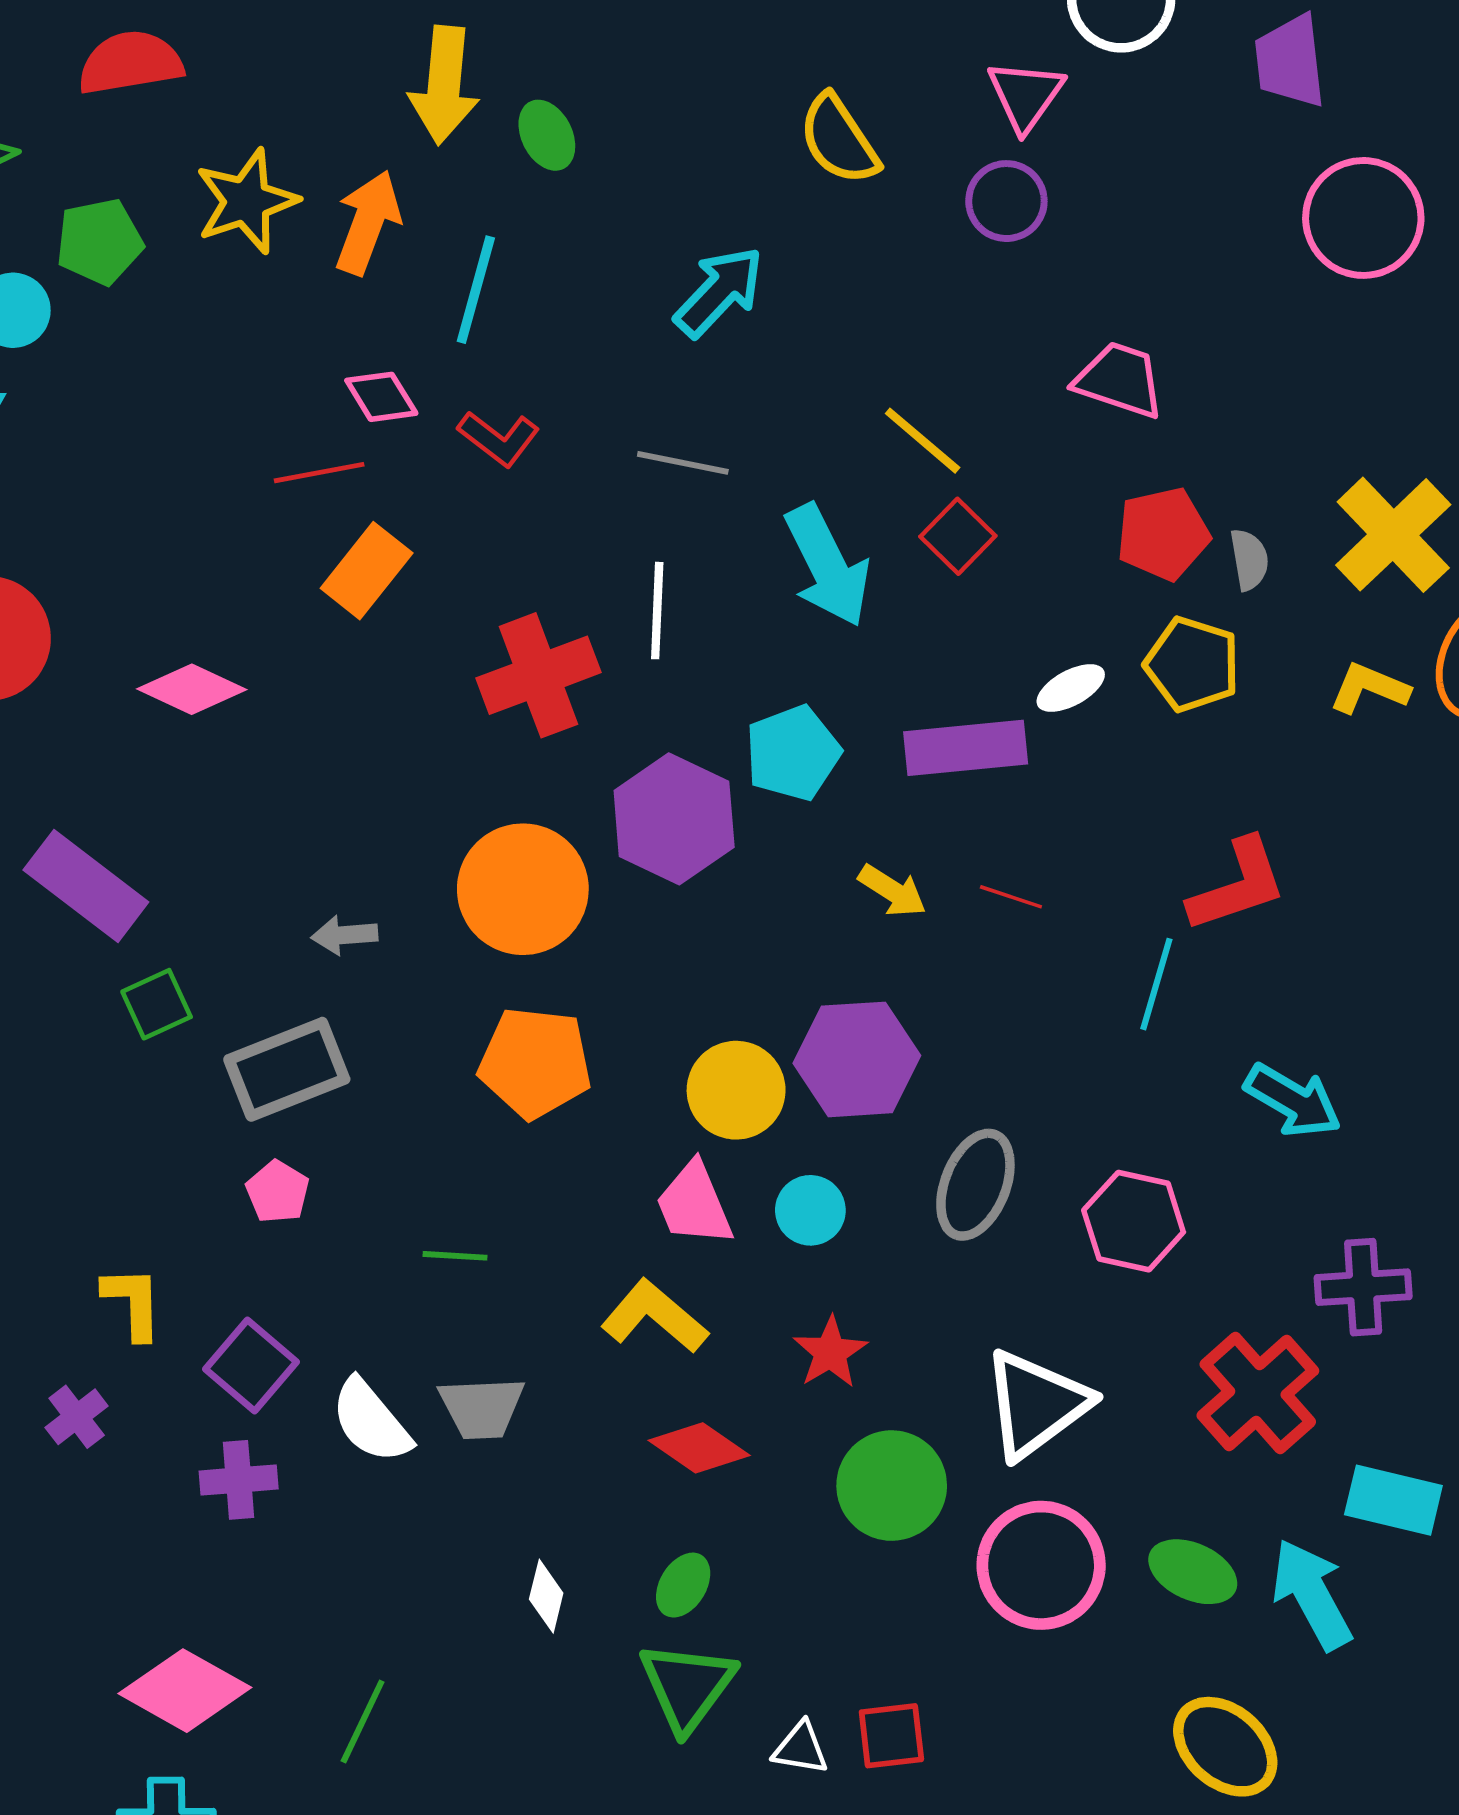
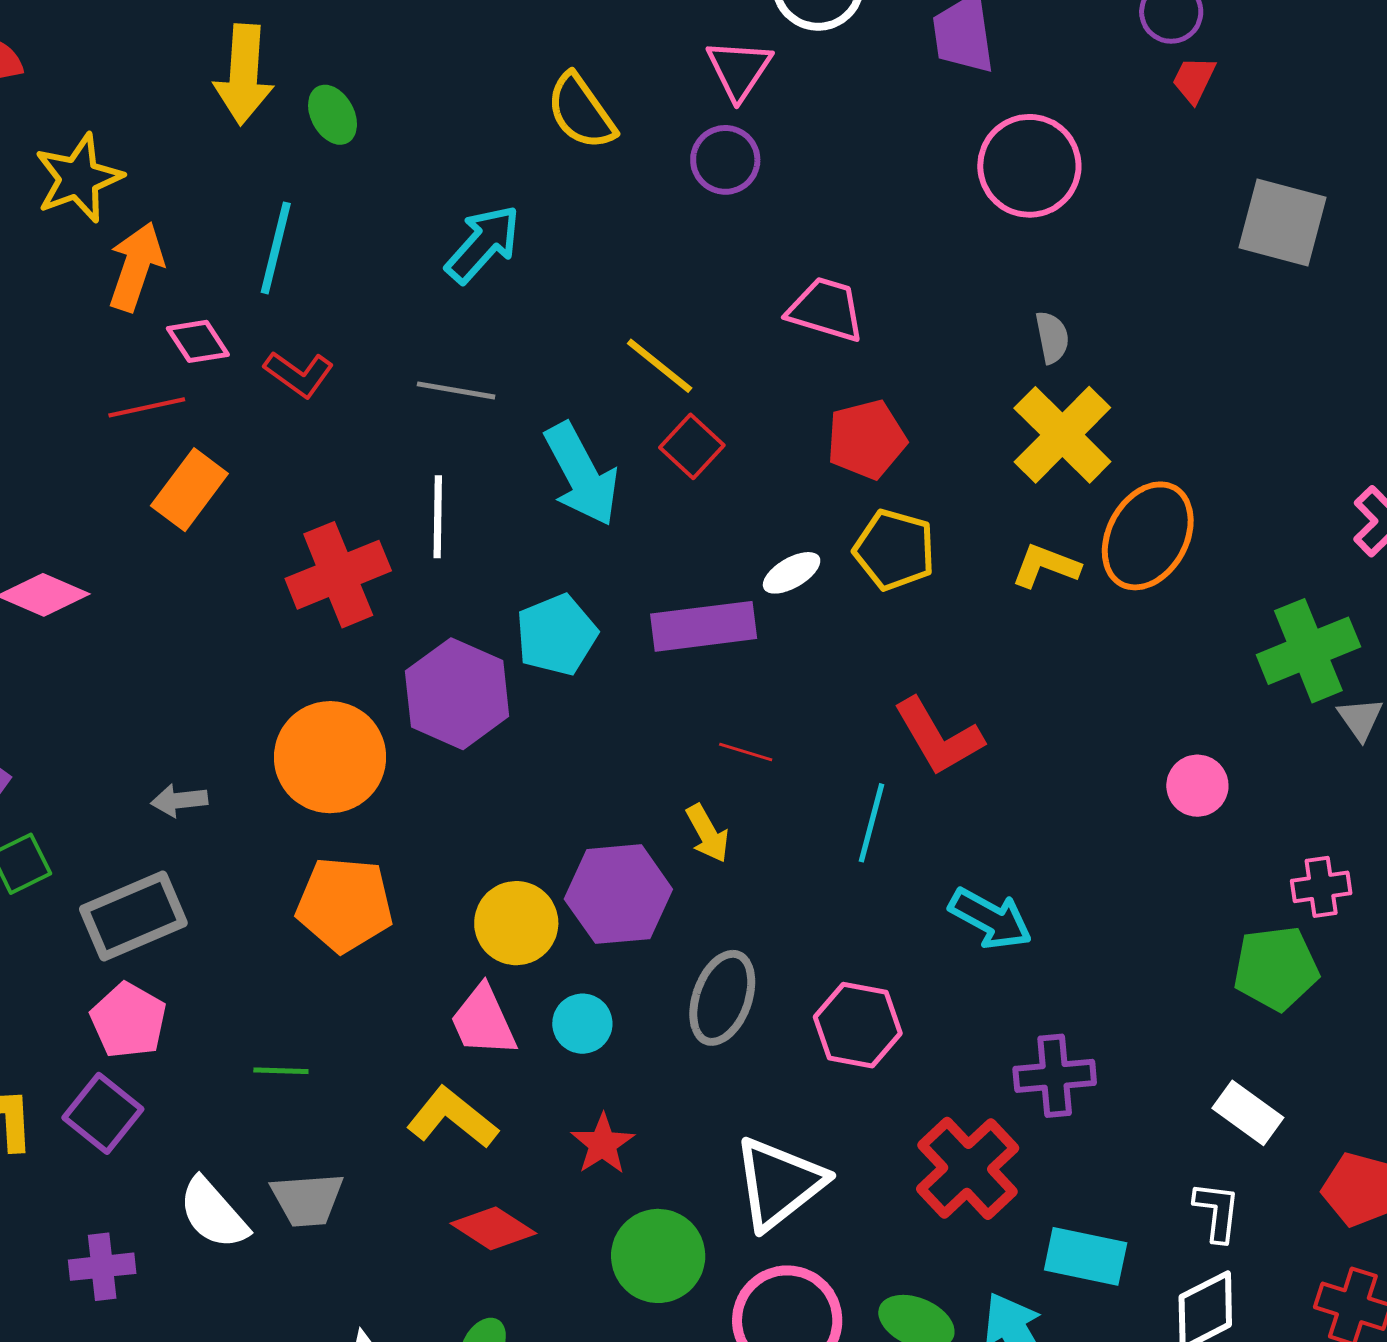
orange arrow: (368, 222) -> (136, 267), moved
gray semicircle: (1249, 560) -> (1052, 337), moved
red L-shape: (1238, 885) -> (938, 737), turned 80
yellow arrow: (892, 891) -> (708, 833), moved, turned 30
pink pentagon: (278, 1192) -> (128, 1020), size x1.4
purple square: (251, 1365) -> (103, 1113), moved

